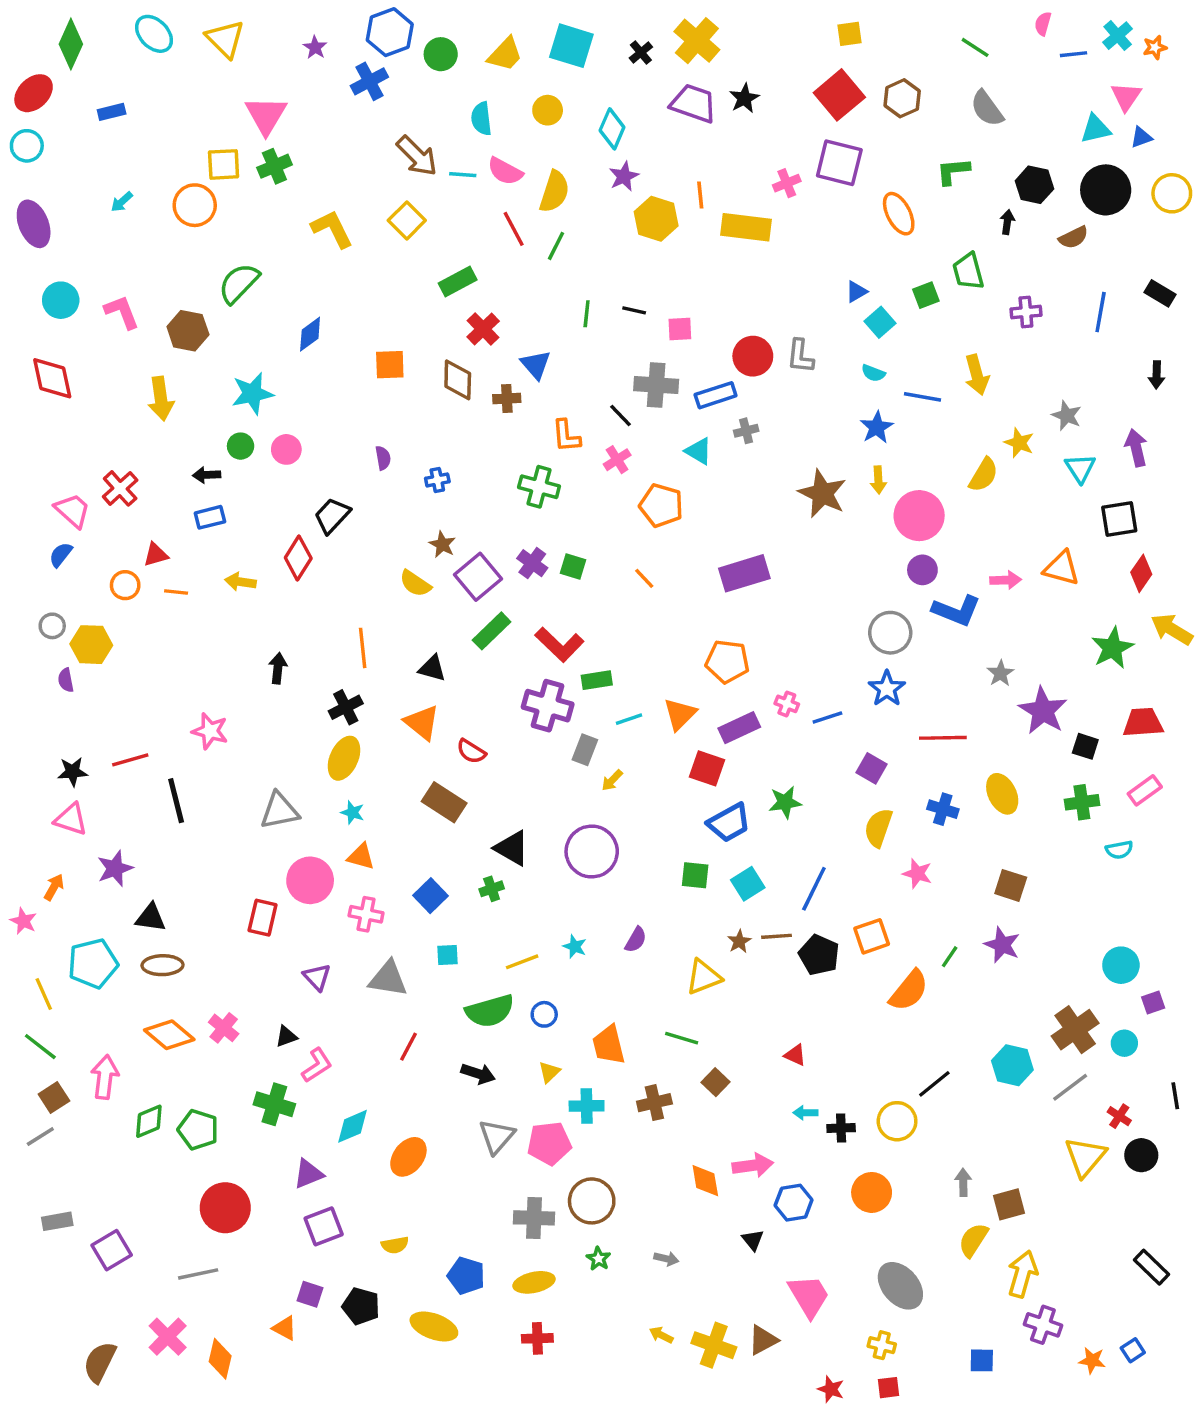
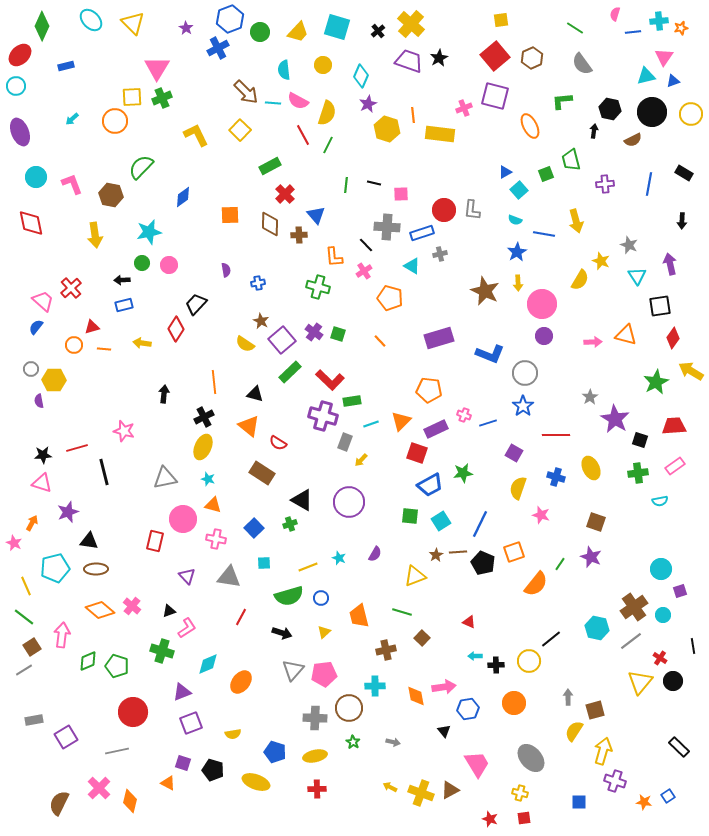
cyan cross: (1118, 36) -> (659, 21), turned 36
blue L-shape: (956, 611) -> (490, 354), moved
cyan cross: (587, 1106) -> (375, 686), moved

